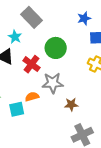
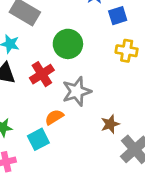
red cross: (32, 64) -> (42, 74), turned 36
brown star: (71, 104) -> (110, 124), moved

